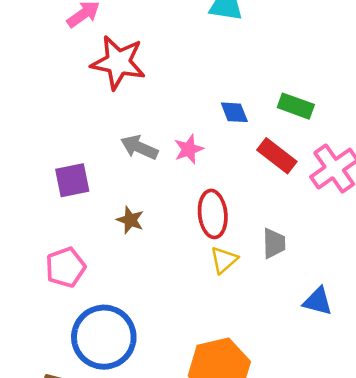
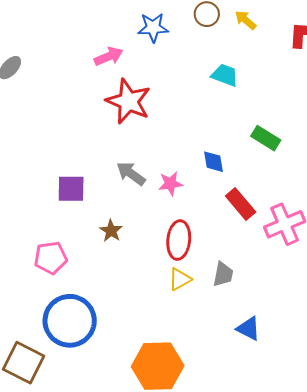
green rectangle: (296, 106) -> (266, 138), moved

